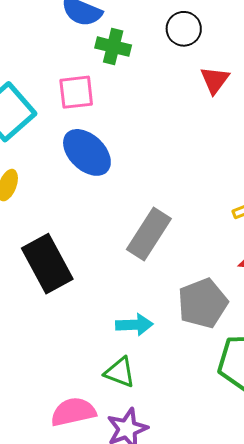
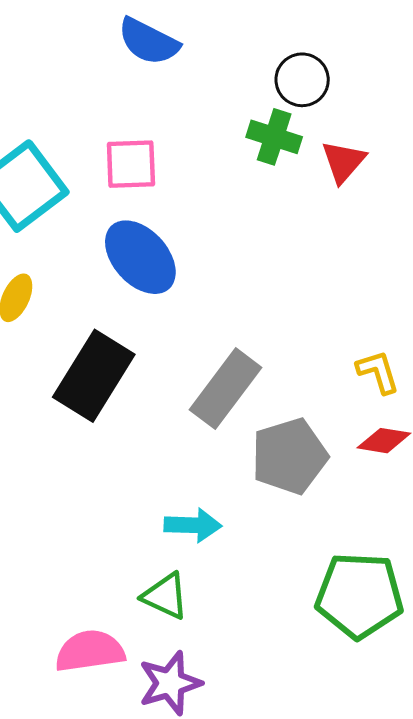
green cross: (113, 47) -> (274, 137), moved
black rectangle: (47, 264) -> (94, 376), moved, turned 56
gray pentagon: (203, 303) -> (289, 456), moved

